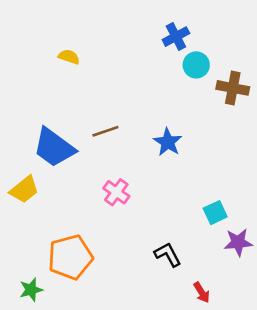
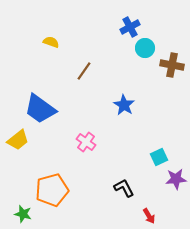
brown line: (105, 131) -> (84, 71), moved, turned -36
green star: (31, 290) -> (23, 214), turned 30

